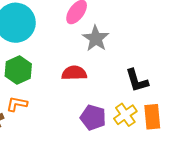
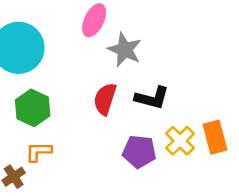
red semicircle: (74, 73) -> (105, 99), turned -60
black L-shape: (137, 81) -> (152, 98), moved, turned -48

